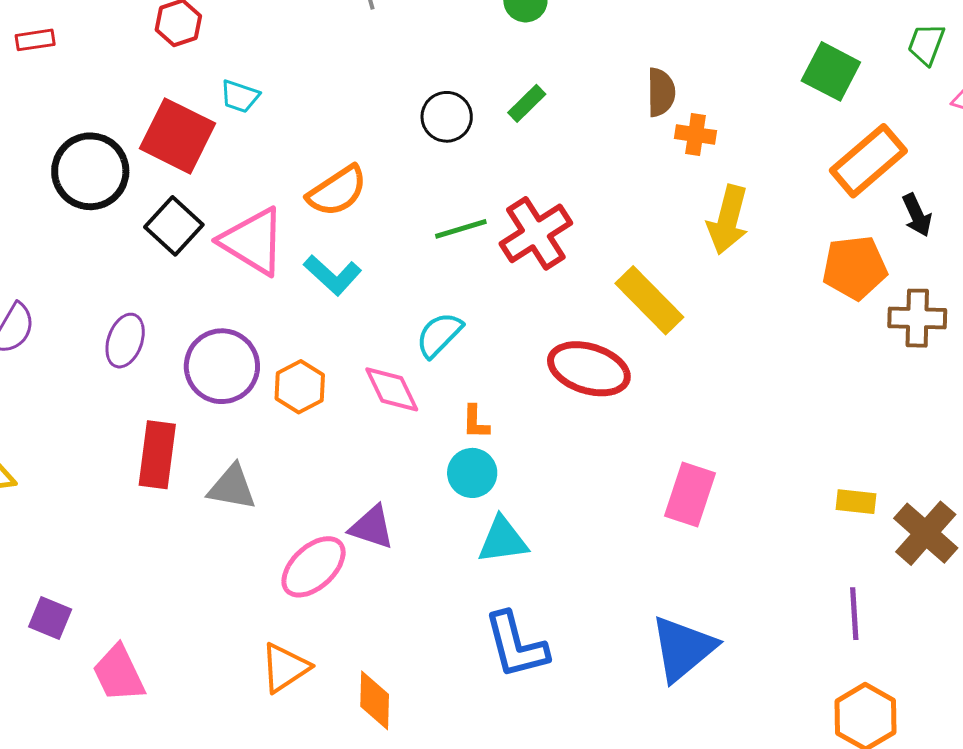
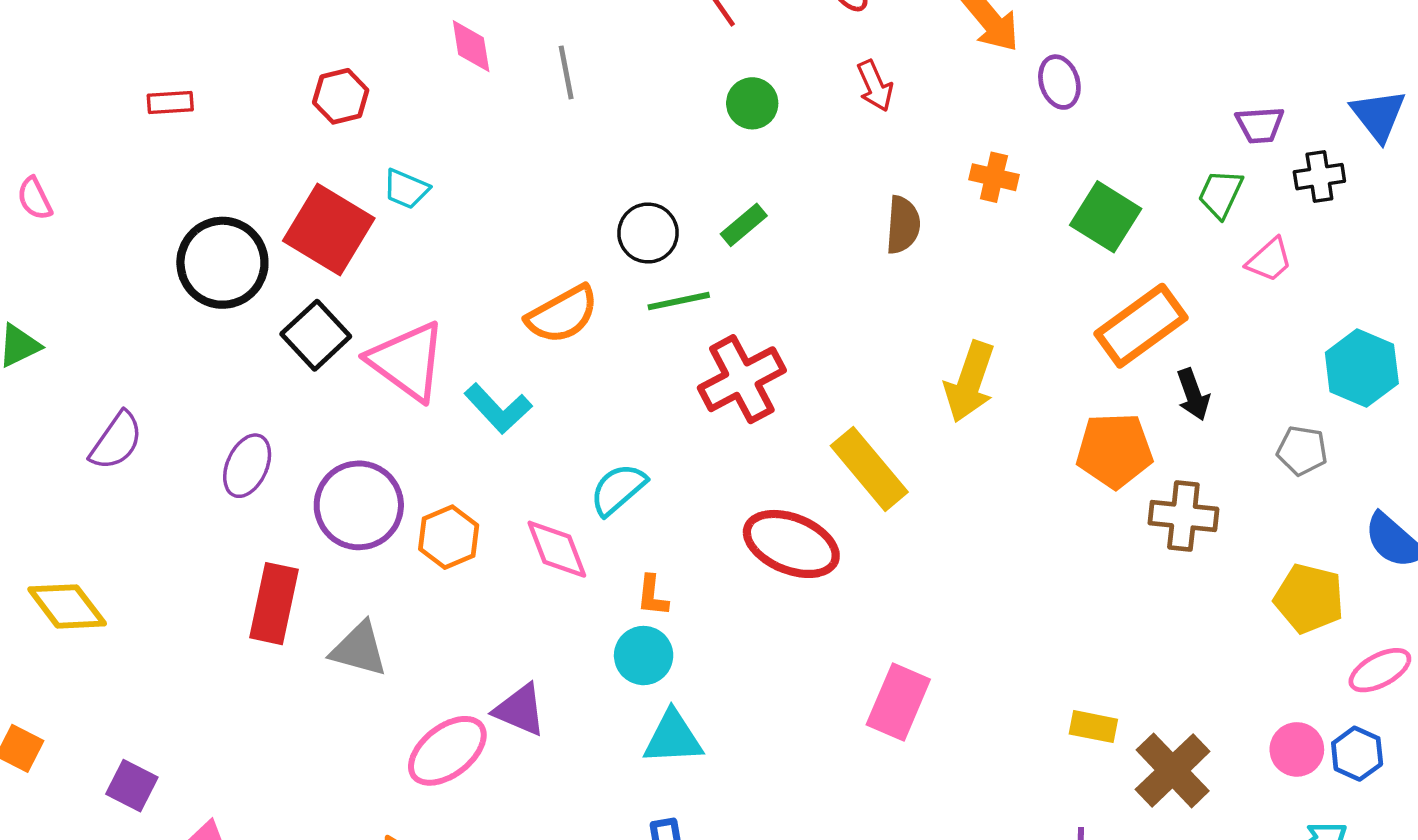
orange cross: (696, 135) -> (994, 177), moved
orange semicircle: (337, 191) -> (562, 314), moved
green line: (461, 229) -> (679, 301), moved

